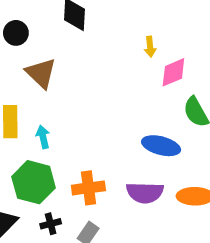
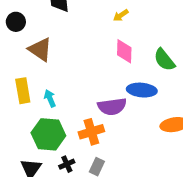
yellow arrow: (150, 47) -> (121, 15), turned 70
pink diamond: (173, 72) -> (124, 51), moved, turned -55
purple semicircle: (145, 193) -> (112, 106), moved

